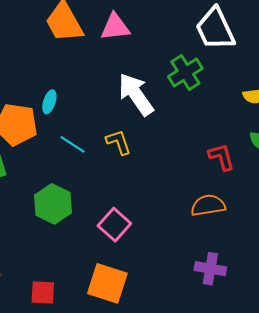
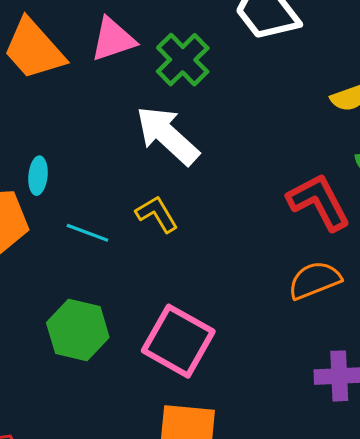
green cross: (185, 73) -> (183, 60), moved
red L-shape: (222, 157) -> (319, 202), size x1.4
pink square: (114, 225) -> (178, 341), size x1.4

